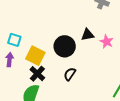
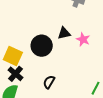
black semicircle: (70, 74) -> (49, 82), moved

